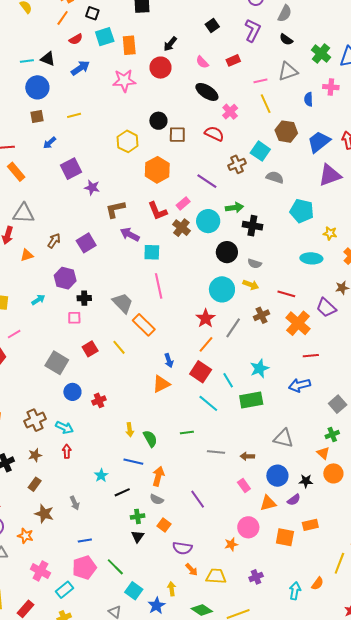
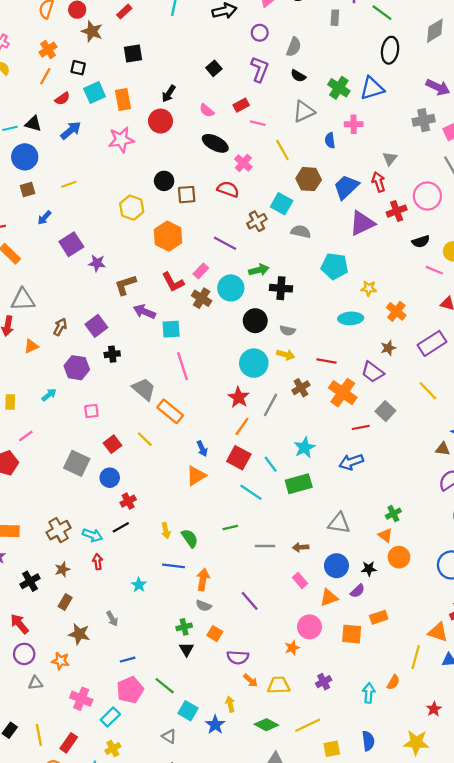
pink line: (260, 81) -> (258, 123), moved, turned 32
black cross: (84, 298) -> (112, 354), moved
blue circle: (72, 392) -> (110, 478), moved
gray square: (338, 404) -> (385, 411), moved
black line: (122, 492) -> (121, 527), moved

